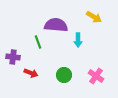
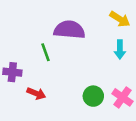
cyan arrow: (78, 40) -> (120, 50), moved
green circle: (64, 75) -> (93, 96), moved

